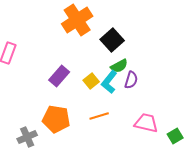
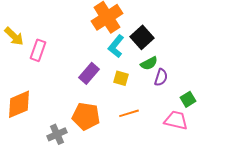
yellow square: (91, 81) -> (121, 78), turned -35
cyan L-shape: (109, 82) -> (116, 46), moved
green square: (175, 136) -> (188, 99), moved

